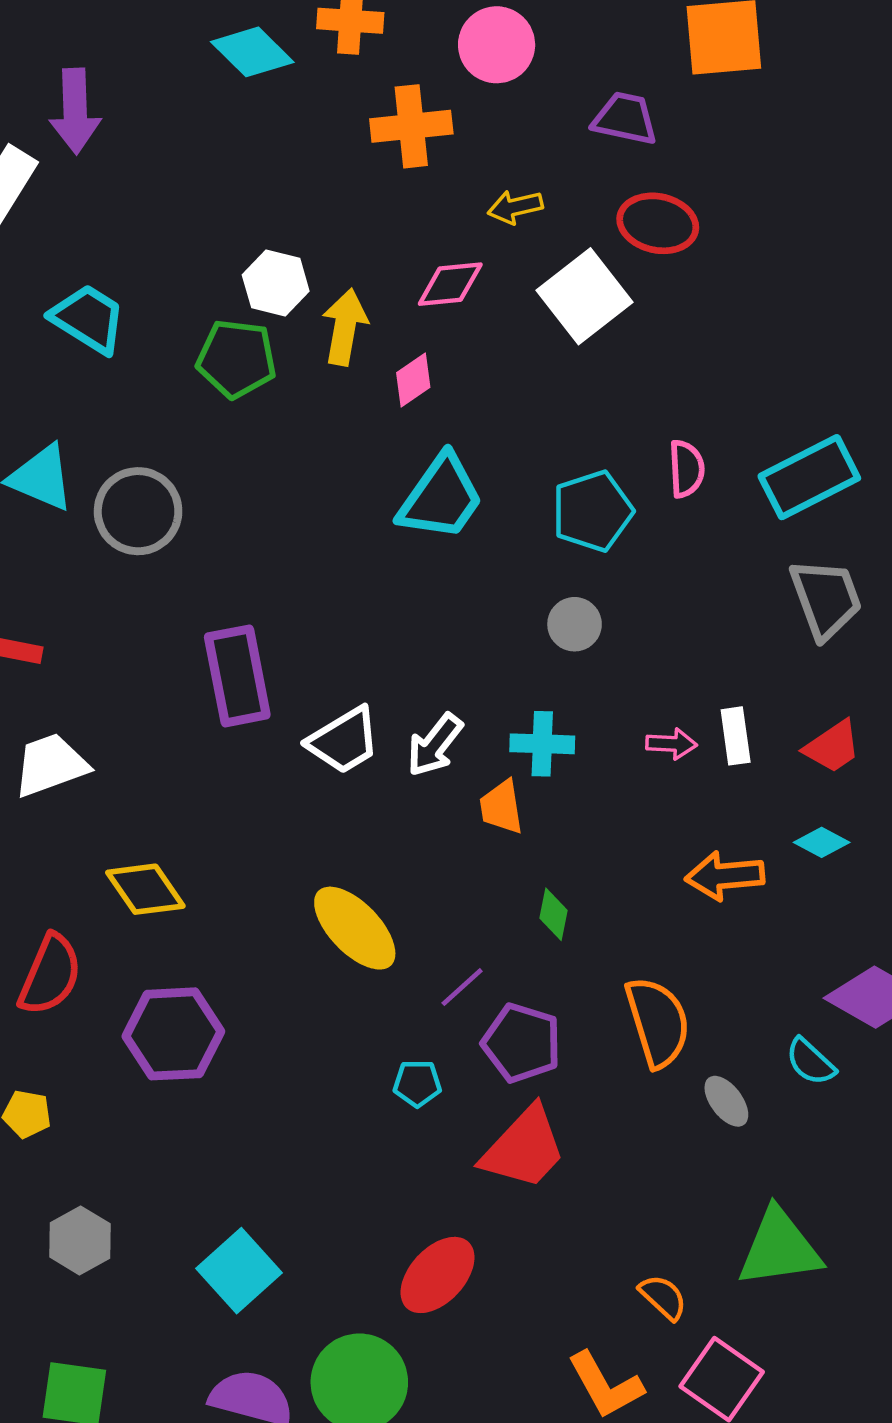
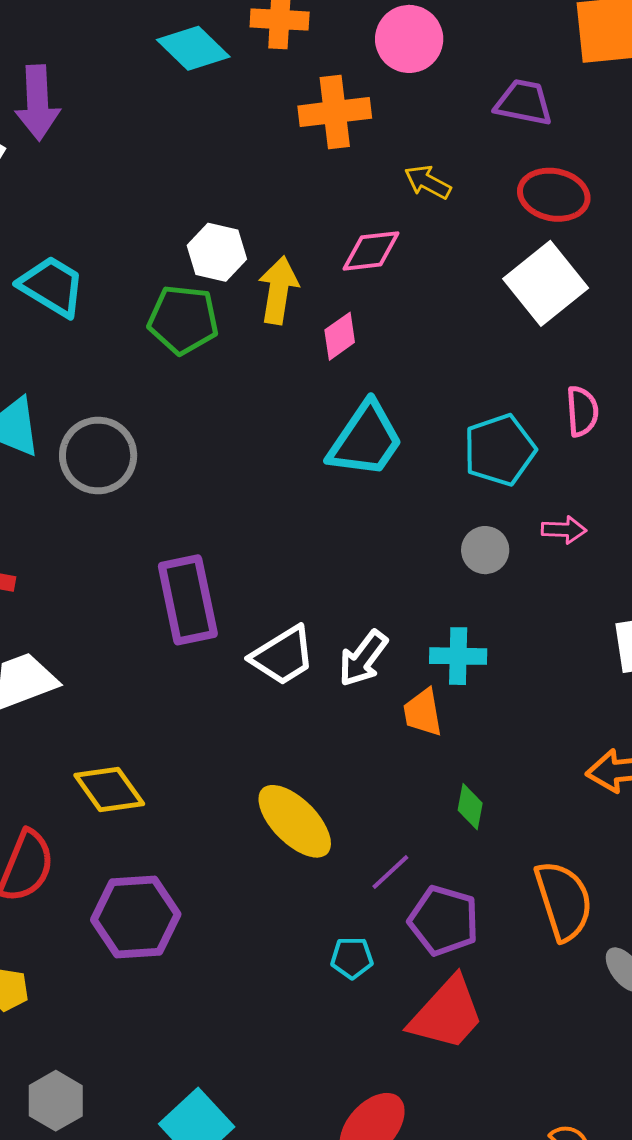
yellow arrow: (515, 207) -> (428, 182), turned 42
white square: (585, 296) -> (546, 283), moved
pink arrow: (671, 744) -> (564, 530), moved

